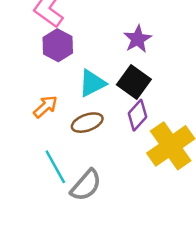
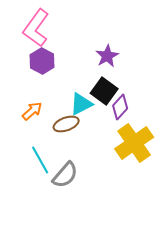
cyan triangle: (92, 83) -> (81, 104), moved
purple diamond: (138, 115) -> (120, 107), moved

